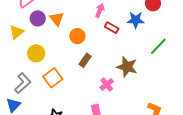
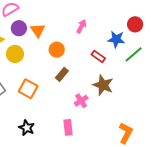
red rectangle: (112, 28) -> (98, 56), moved
green line: (158, 46) -> (134, 54), moved
yellow circle: (36, 53) -> (15, 54), moved
orange square: (53, 78) -> (28, 89), turned -30

